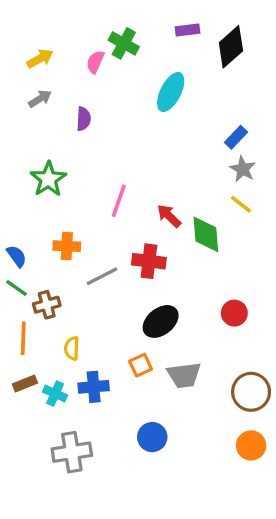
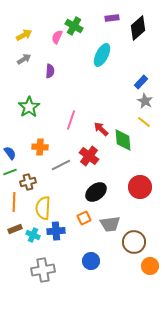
red cross: (149, 261) -> (89, 156), turned 30
green line: (17, 288) -> (10, 172), turned -56
red circle: (234, 313) -> (140, 187), size x1.5
yellow semicircle: (72, 348) -> (43, 208), size x1.6
brown circle: (251, 392) -> (134, 242), moved

